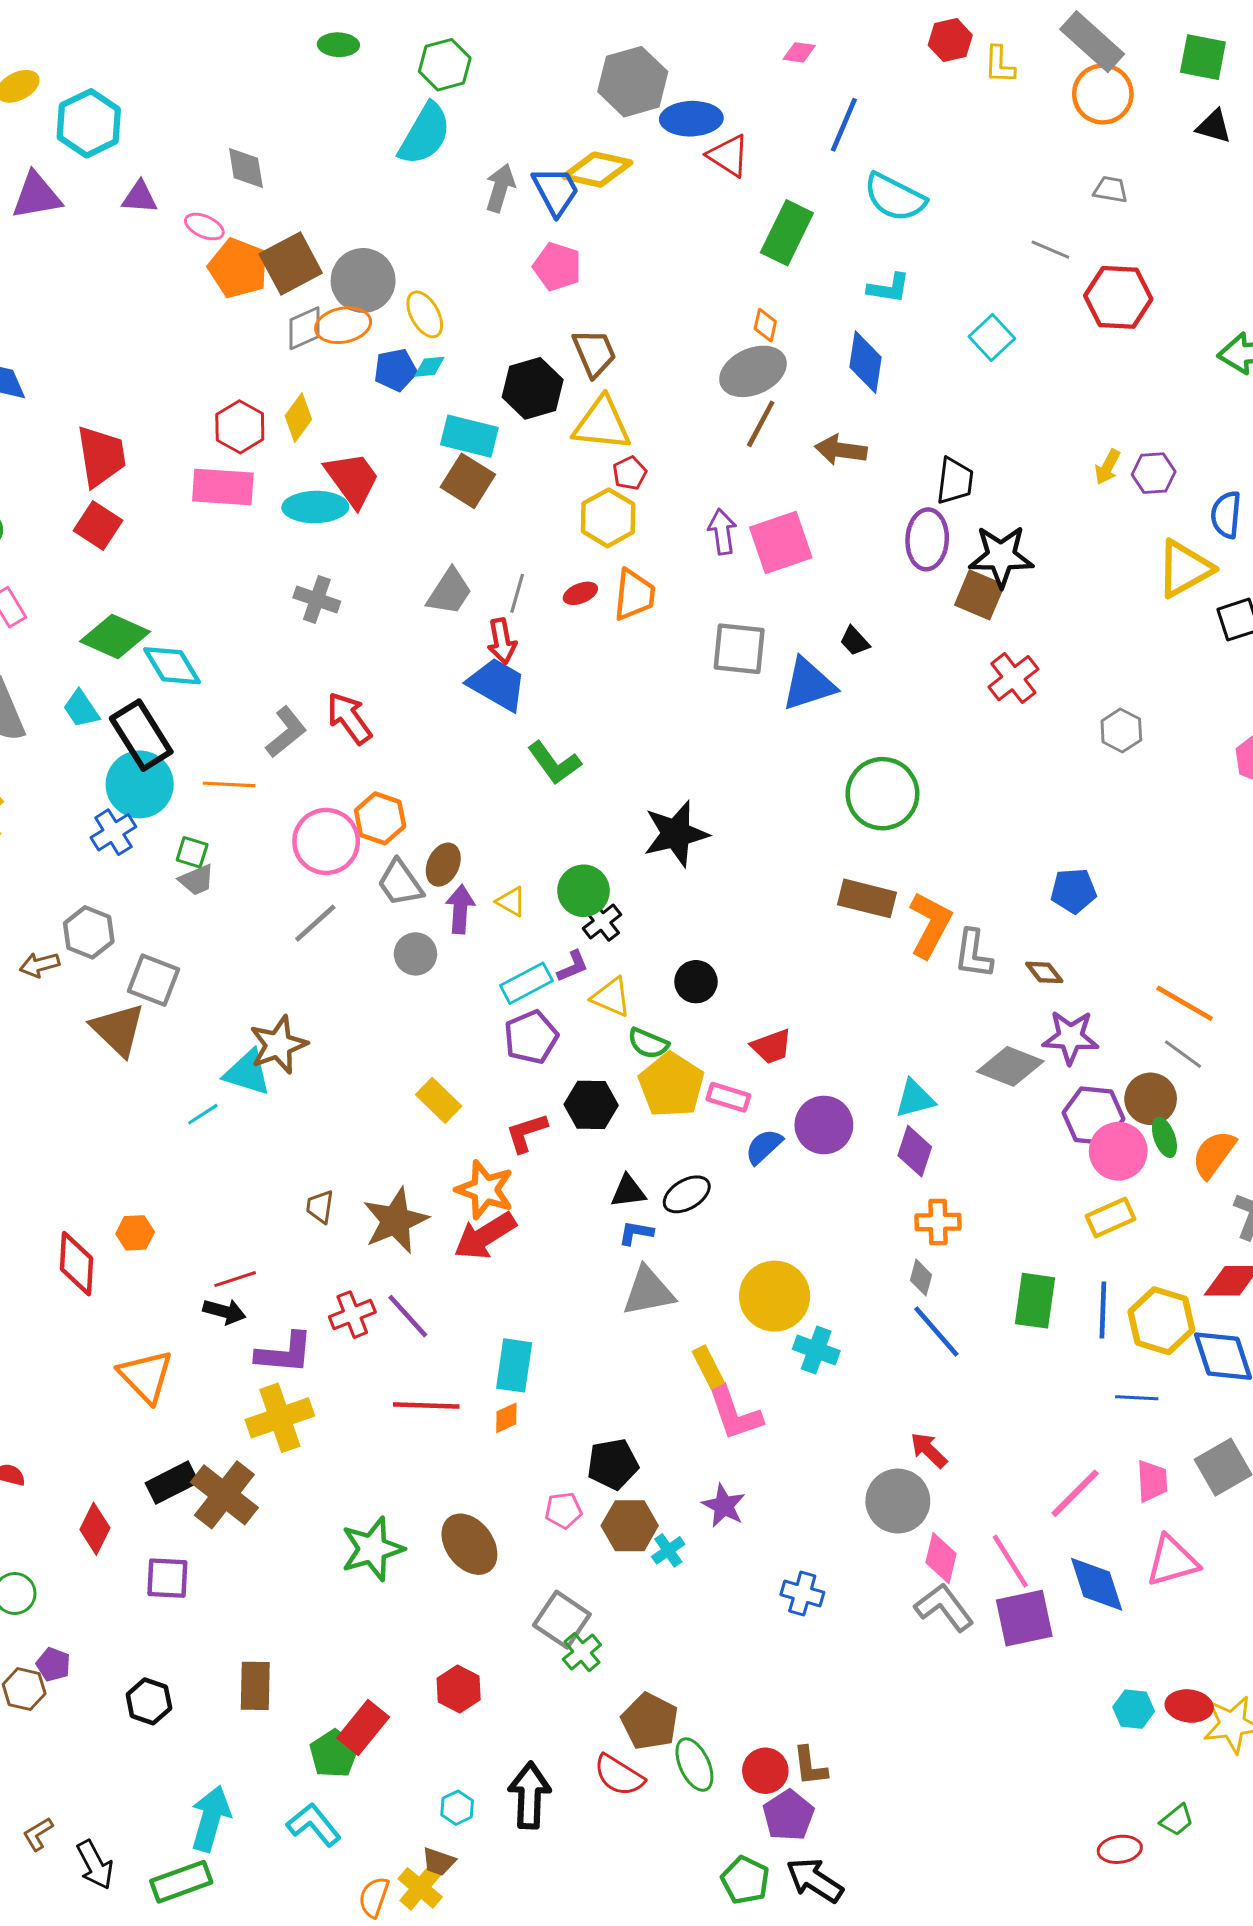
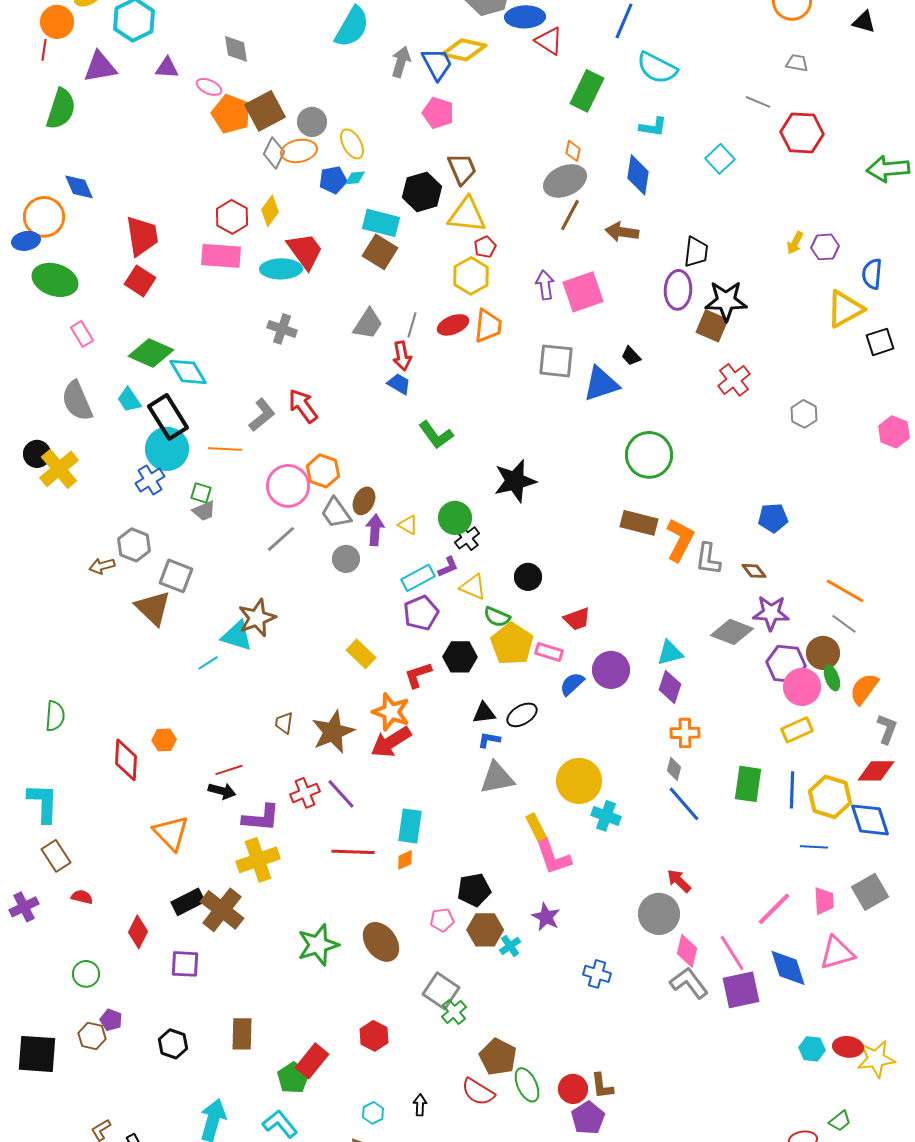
gray circle: (363, 280) -> (312, 122), size x0.7
gray diamond: (305, 328) -> (274, 153), turned -40
red ellipse: (580, 593) -> (453, 325), size x1.4
blue trapezoid: (497, 684) -> (399, 384), size x0.6
black arrow: (530, 1795) -> (420, 1105), size x0.5

